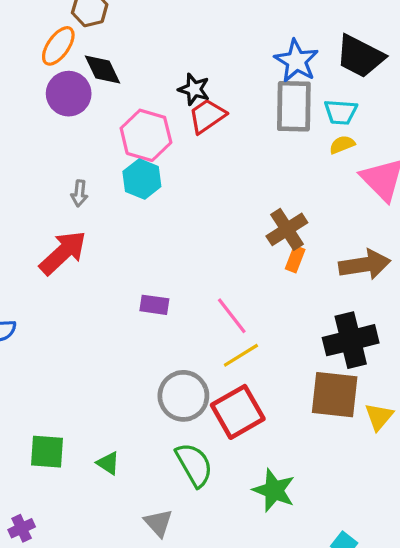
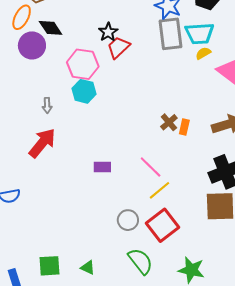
black star: (194, 89) -> (108, 32), turned 30
cyan trapezoid: (341, 112) -> (200, 33), size x1.4
brown cross: (287, 229) -> (169, 122), moved, size x0.7
gray circle: (183, 396) -> (128, 220), size x0.7

